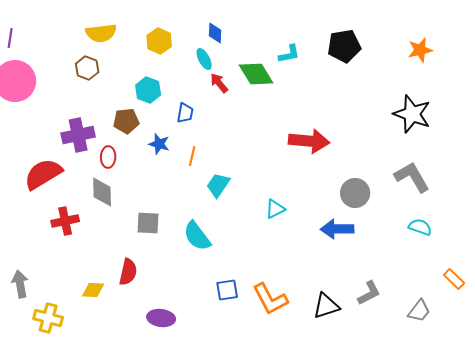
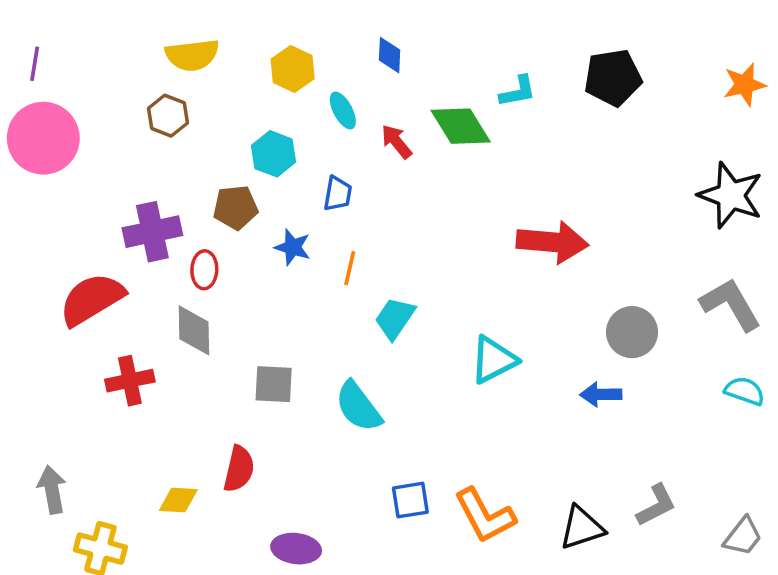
cyan ellipse: (204, 59) -> (343, 110), moved
cyan triangle: (275, 209) -> (493, 360), size x1.4
blue arrow: (337, 229) -> (601, 394), size x0.7

